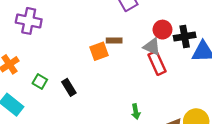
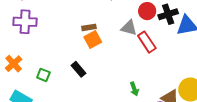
brown rectangle: (114, 40) -> (89, 27), moved
gray triangle: (152, 47) -> (129, 28), moved
black rectangle: (69, 87) -> (79, 69), moved

